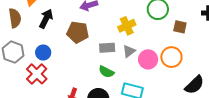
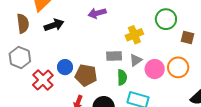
black arrow: (46, 19) -> (54, 25), turned 42
brown pentagon: (78, 32) -> (86, 75), moved
blue circle: (43, 53) -> (65, 67), moved
green semicircle: (106, 72) -> (122, 77), moved, turned -119

